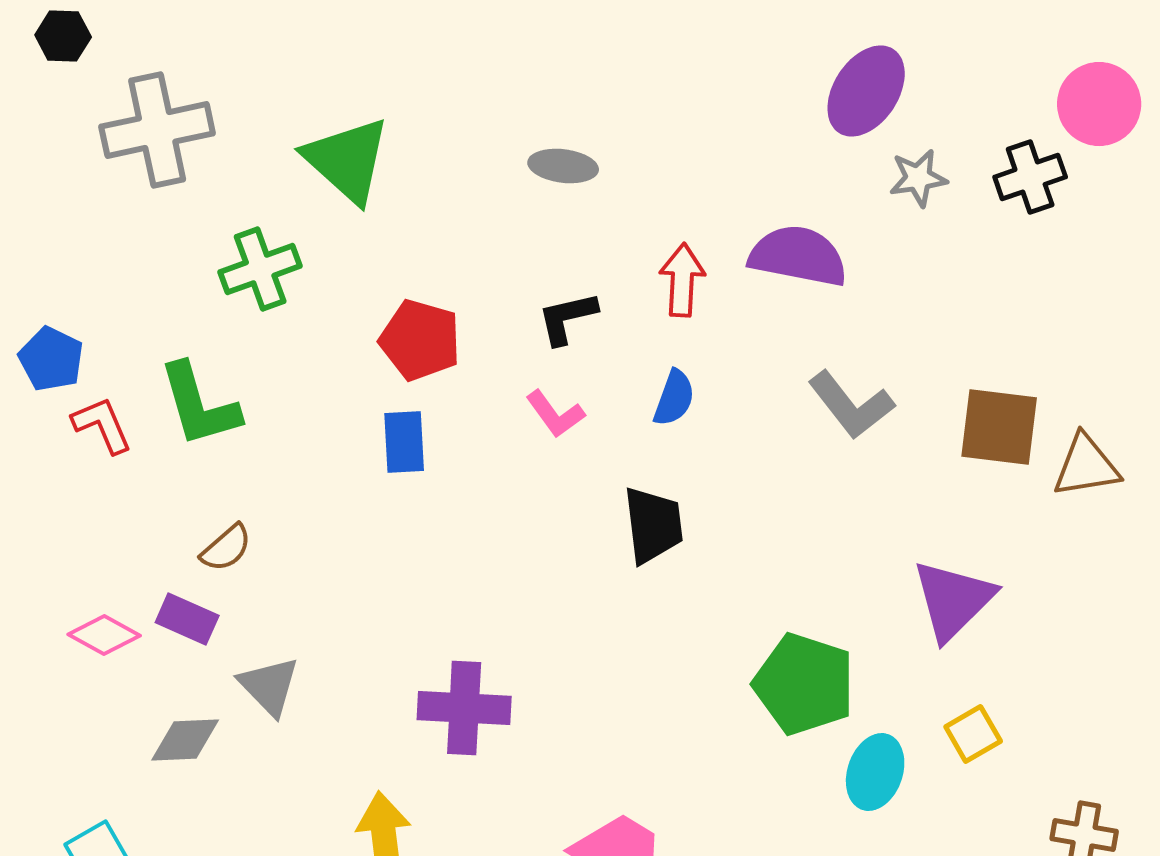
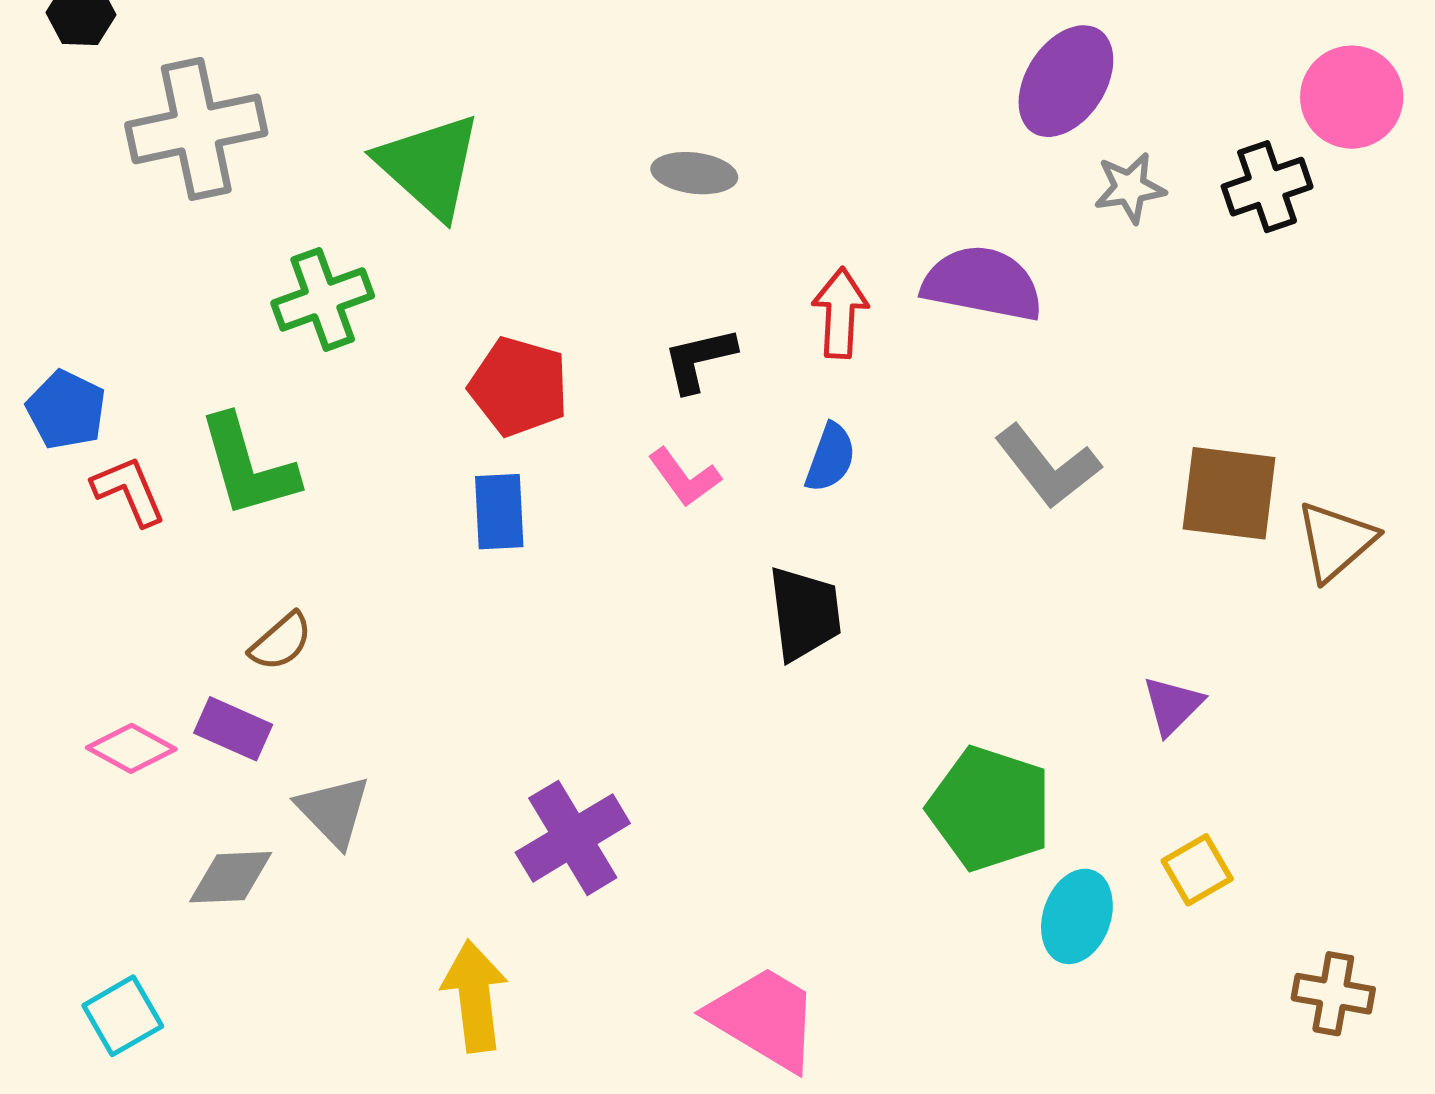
brown triangle: (1086, 466) -> (1336, 541), turned -32
purple triangle: (953, 600) -> (1173, 705), size x0.6
purple cross: (464, 708) -> (573, 838), turned -34

